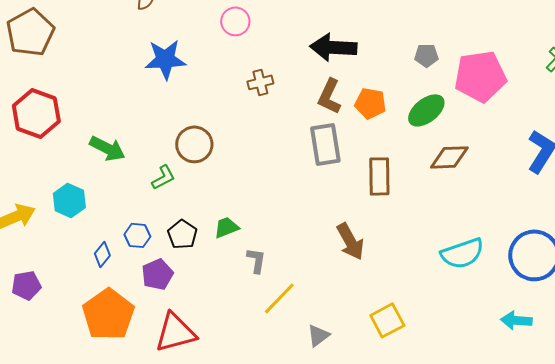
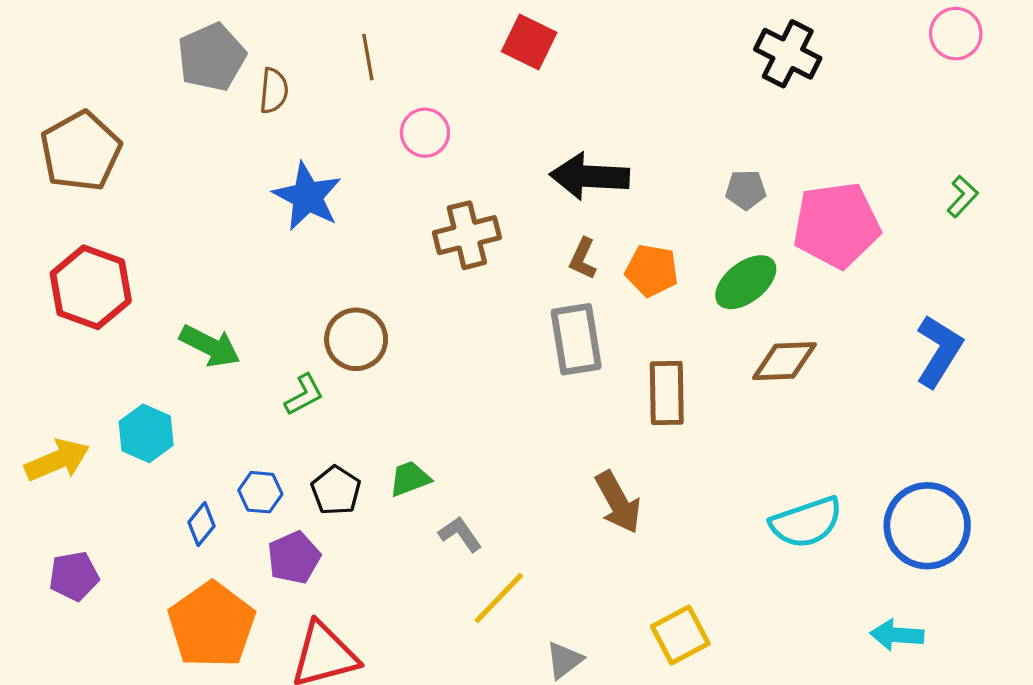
blue star: (165, 59) -> (307, 197), turned 30
brown cross: (260, 82) -> (467, 235), size x1.5
brown L-shape: (329, 96) -> (583, 259), size x0.7
gray L-shape: (256, 260) -> (460, 534), turned -44

